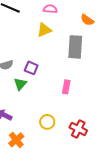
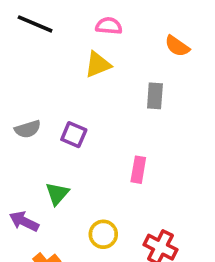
gray rectangle: (75, 47) -> (155, 96), size x0.6
green triangle: (20, 84) -> (57, 194), moved

